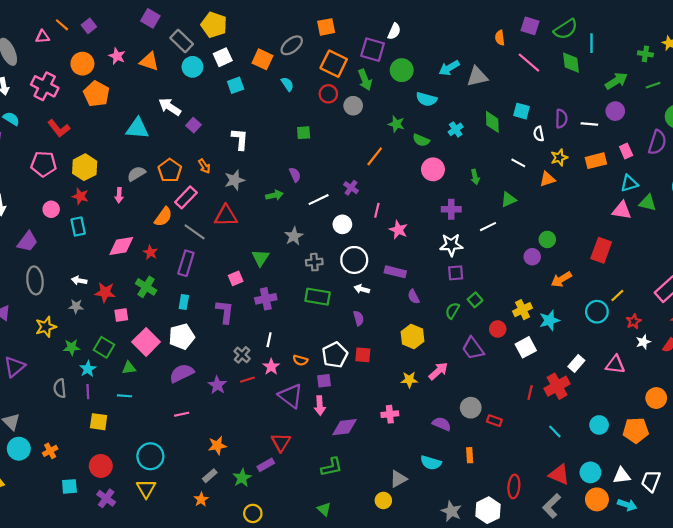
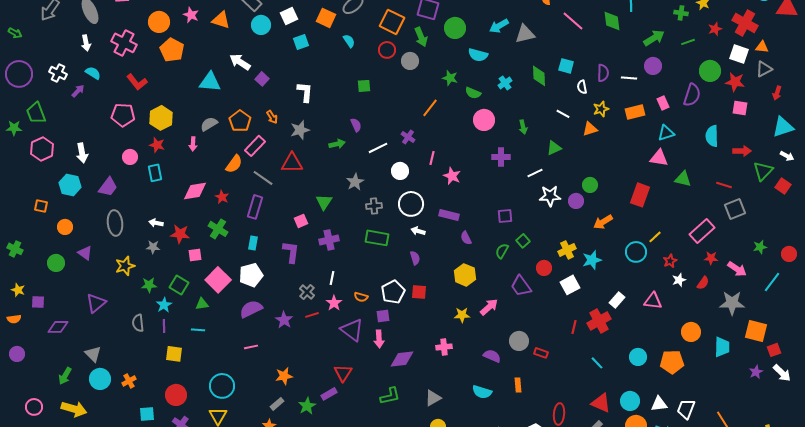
green triangle: (648, 203) -> (683, 179), moved
white star: (451, 245) -> (550, 196), moved
gray triangle: (398, 479) -> (433, 398), moved

